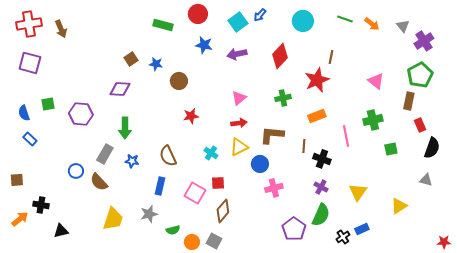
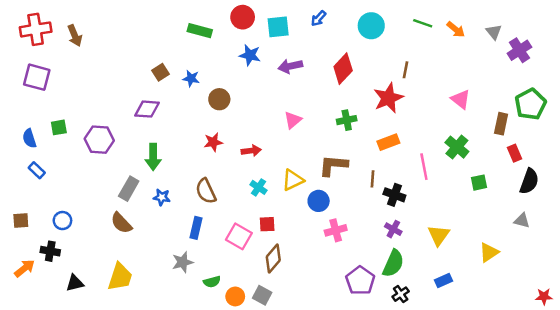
cyan square: (238, 22) -> (278, 27), moved, turned 30
green pentagon: (420, 75) -> (530, 104), moved
red star: (191, 116) -> (213, 142), moved
green cross: (373, 120) -> (457, 147), turned -36
red arrow: (239, 123) -> (251, 151), moved
blue circle: (76, 171) -> (62, 221), moved
yellow trapezoid: (113, 219) -> (120, 277), moved
black cross: (343, 237) -> (401, 294), moved

